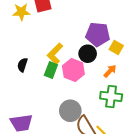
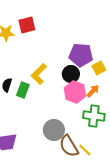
yellow square: (116, 48) -> (99, 68), turned 32
green rectangle: (51, 70) -> (23, 90), moved
pink hexagon: (73, 70) -> (75, 92), moved

